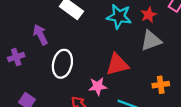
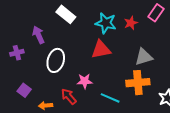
gray triangle: (151, 41) -> (144, 57), moved
red triangle: (117, 64) -> (101, 50), moved
orange cross: (161, 85) -> (138, 83), size x1.6

